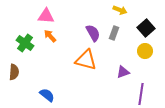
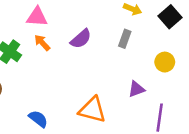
black square: (146, 28) -> (170, 17), moved
purple semicircle: (93, 33) -> (81, 39), moved, turned 78
orange triangle: (86, 60) -> (92, 110), moved

